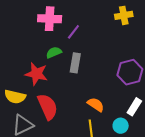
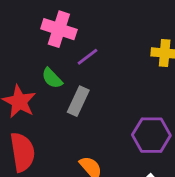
green semicircle: (54, 52) -> (52, 78), turned -126

